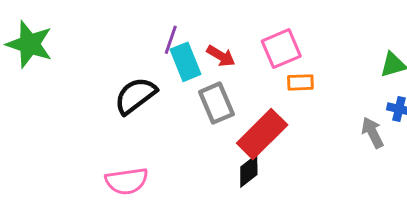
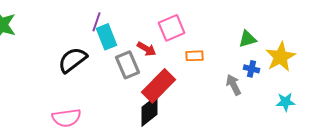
red arrow: (221, 56) -> (147, 49), moved
orange rectangle: (300, 82) -> (195, 56), moved
black diamond: (249, 171) -> (150, 111), size x1.4

